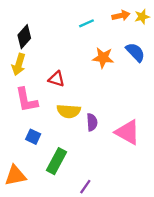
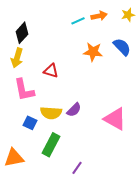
orange arrow: (121, 16) -> (99, 16), moved
yellow semicircle: (69, 111) -> (51, 113), moved
purple semicircle: (92, 122) -> (74, 110), moved, turned 49

